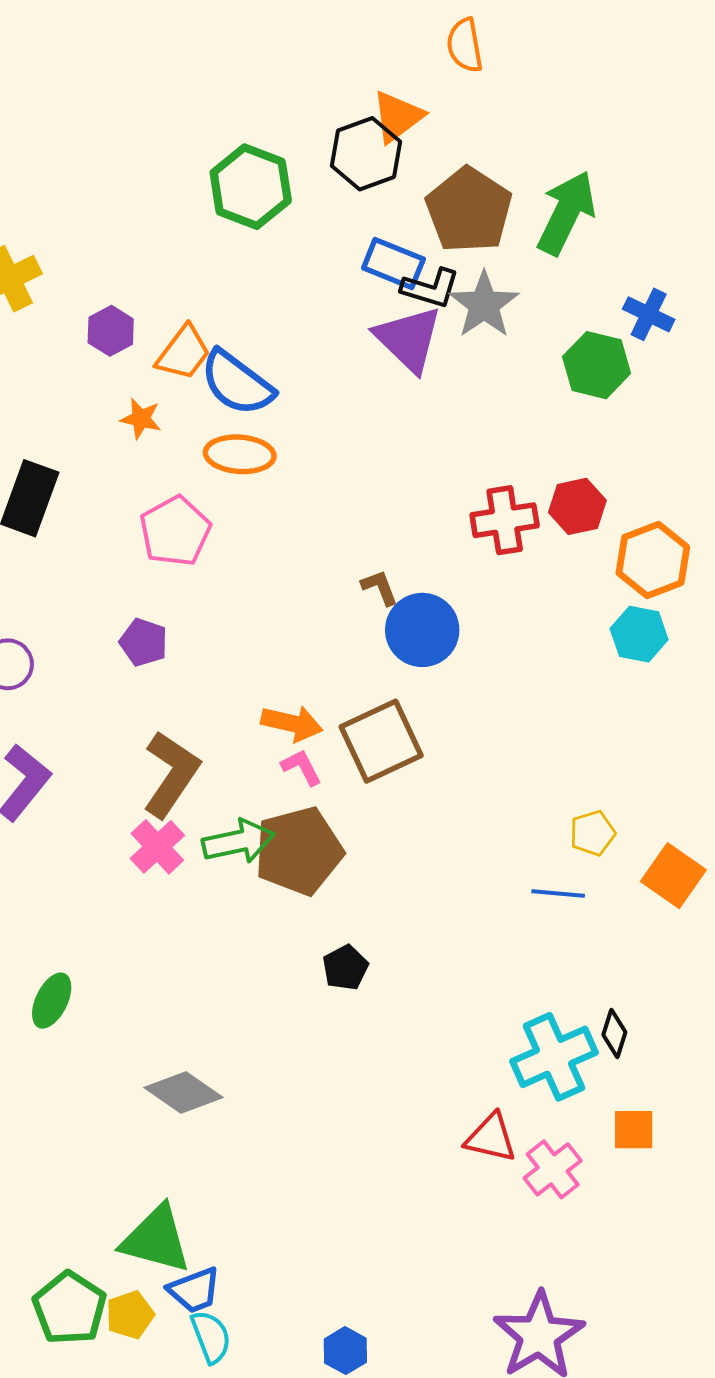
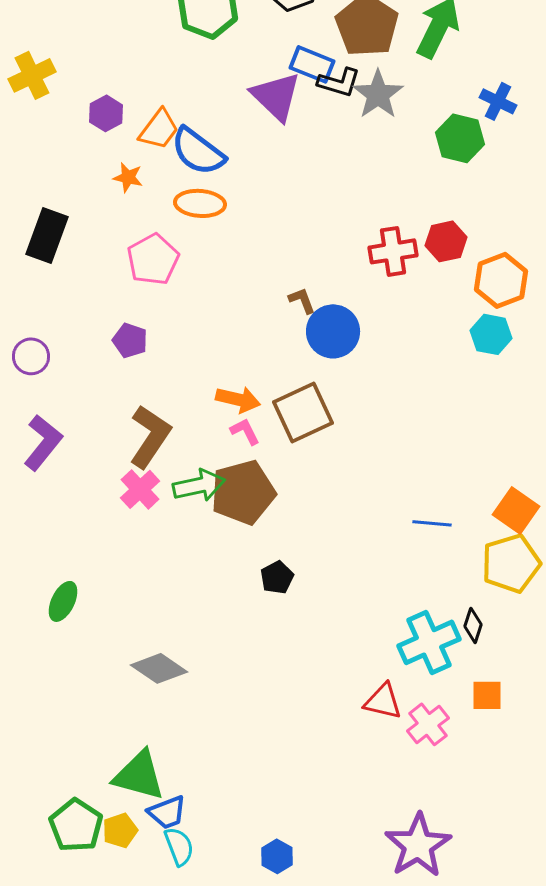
purple triangle: (409, 339) -> (276, 96), moved
yellow pentagon: (592, 833) -> (511, 563), moved, size x1.8

